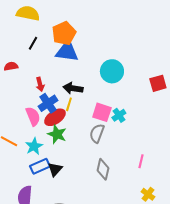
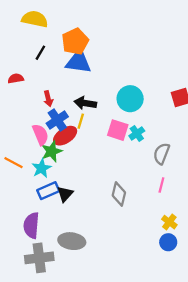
cyan circle: (112, 71) -> (130, 99), moved
gray semicircle: (97, 133) -> (161, 154), moved
green star: (57, 134) -> (52, 151), moved, turned 30

